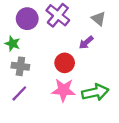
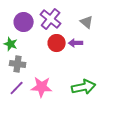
purple arrow: (86, 42) -> (76, 43), turned 40
red circle: (65, 63) -> (57, 43), moved
pink star: (63, 90) -> (42, 87), moved

